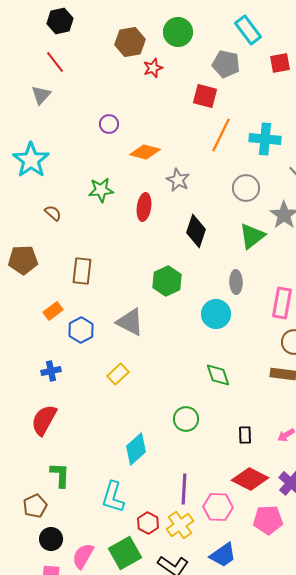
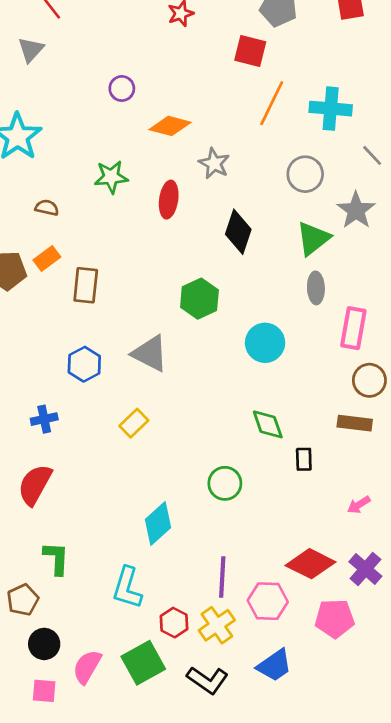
brown semicircle: (53, 213) -> (47, 208), turned -30
gray ellipse: (236, 282) -> (316, 288), moved
orange rectangle: (53, 311) -> (47, 258), moved
black rectangle: (245, 435) -> (304, 459), moved

